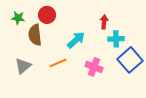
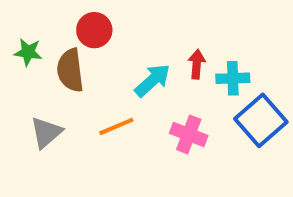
green star: (18, 18) -> (28, 52), moved
red arrow: (104, 22) -> (197, 64), moved

